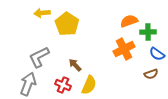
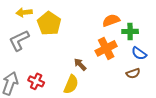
gray L-shape: (39, 57) -> (19, 40), moved
brown arrow: (75, 65) -> (80, 64), moved
red cross: (63, 85) -> (36, 81), moved

